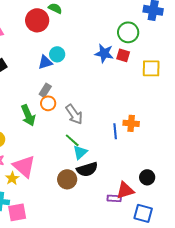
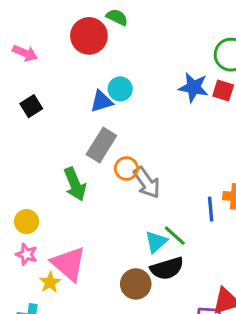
gray rectangle: (45, 90) -> (101, 145), size x1.5
orange circle: (48, 103) -> (126, 168), moved
green line: (72, 140) -> (175, 236), moved

